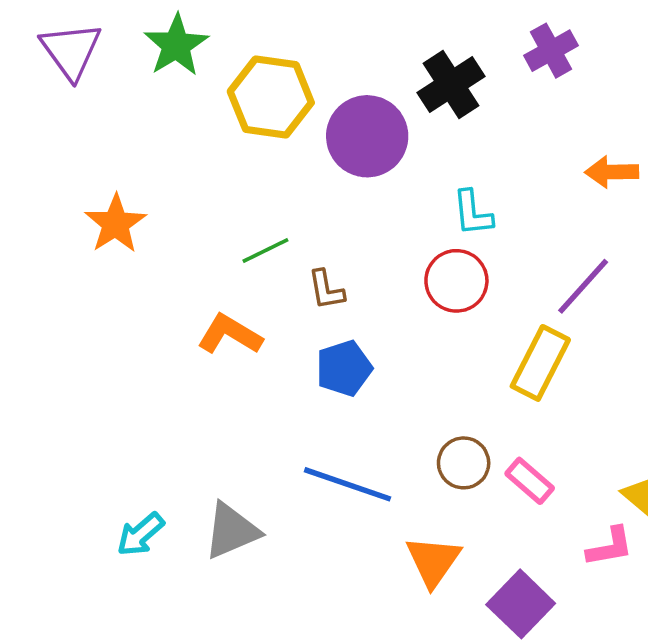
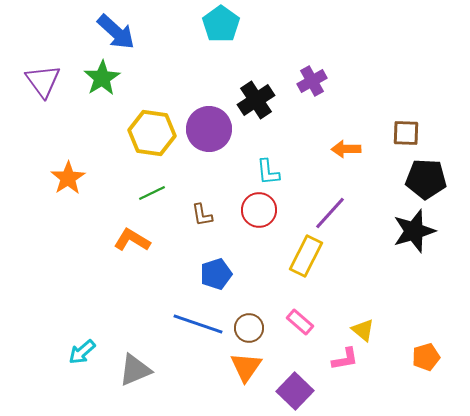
yellow hexagon: (271, 97) -> (152, 133), moved
brown L-shape: (326, 290) -> (202, 215), moved
blue pentagon: (344, 368) -> (216, 274), moved
brown circle: (464, 463) -> (249, 328), moved
gray triangle: (232, 531) -> (135, 370), moved

